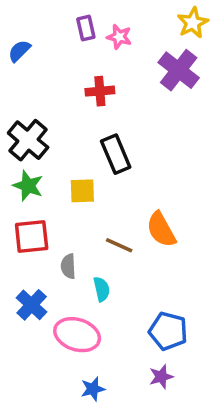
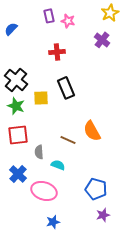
purple cross: (179, 70) -> (102, 40), size x0.7
yellow square: (82, 191) -> (41, 98), moved
cyan semicircle: (102, 289) -> (58, 165), turned -56
purple star: (161, 377) -> (103, 215), moved

